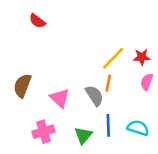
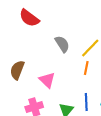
red semicircle: (37, 21) -> (29, 18), size x1.5
gray semicircle: (94, 96) -> (62, 44), moved

